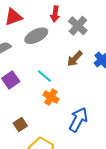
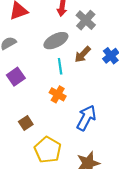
gray ellipse: (36, 36) -> (56, 41), moved
cyan line: (44, 76) -> (60, 66), moved, turned 42

